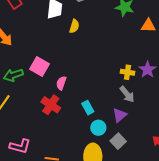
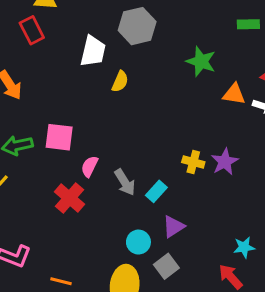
pink square: (40, 67) -> (59, 137), turned -30
gray arrow: (127, 94) -> (125, 182), moved
cyan rectangle: (88, 108) -> (156, 191), moved, turned 64

